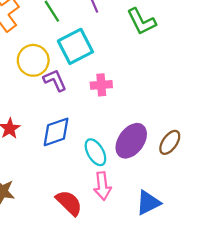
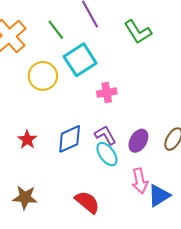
purple L-shape: (55, 80) -> (105, 135), moved
purple ellipse: (131, 141) -> (138, 141), size x0.7
pink arrow: (102, 186) -> (140, 181), moved

